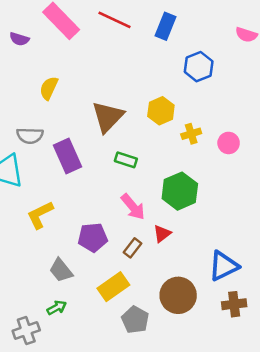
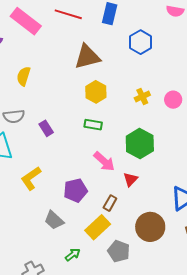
yellow hexagon: (161, 111) -> (96, 92), moved
brown triangle: (108, 117) -> (87, 57), moved, turned 40
purple rectangle: (67, 156) -> (46, 128), size x0.6
brown rectangle: (133, 248) -> (110, 203), moved
green arrow: (57, 308) -> (73, 255), moved

